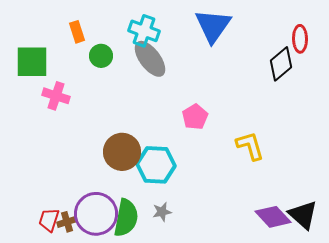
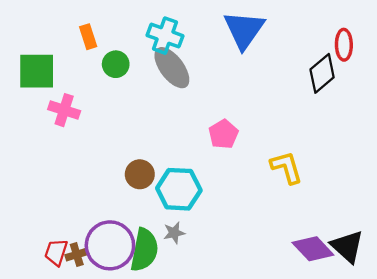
brown circle: (122, 152) -> (140, 174), size x0.7
gray star: (162, 212) -> (174, 233), moved

